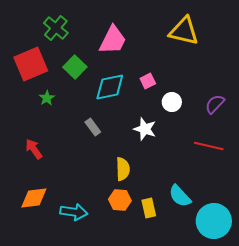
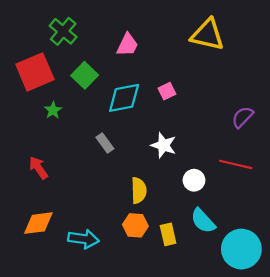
pink trapezoid: (113, 40) -> (127, 45), size x0.7
white circle: (172, 102) -> (194, 180), moved

